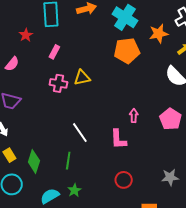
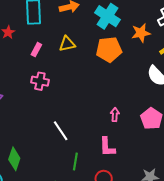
yellow triangle: (82, 78) -> (67, 44), moved
pink L-shape: (118, 139) -> (107, 147), moved
green line: (68, 161) -> (75, 162), moved

